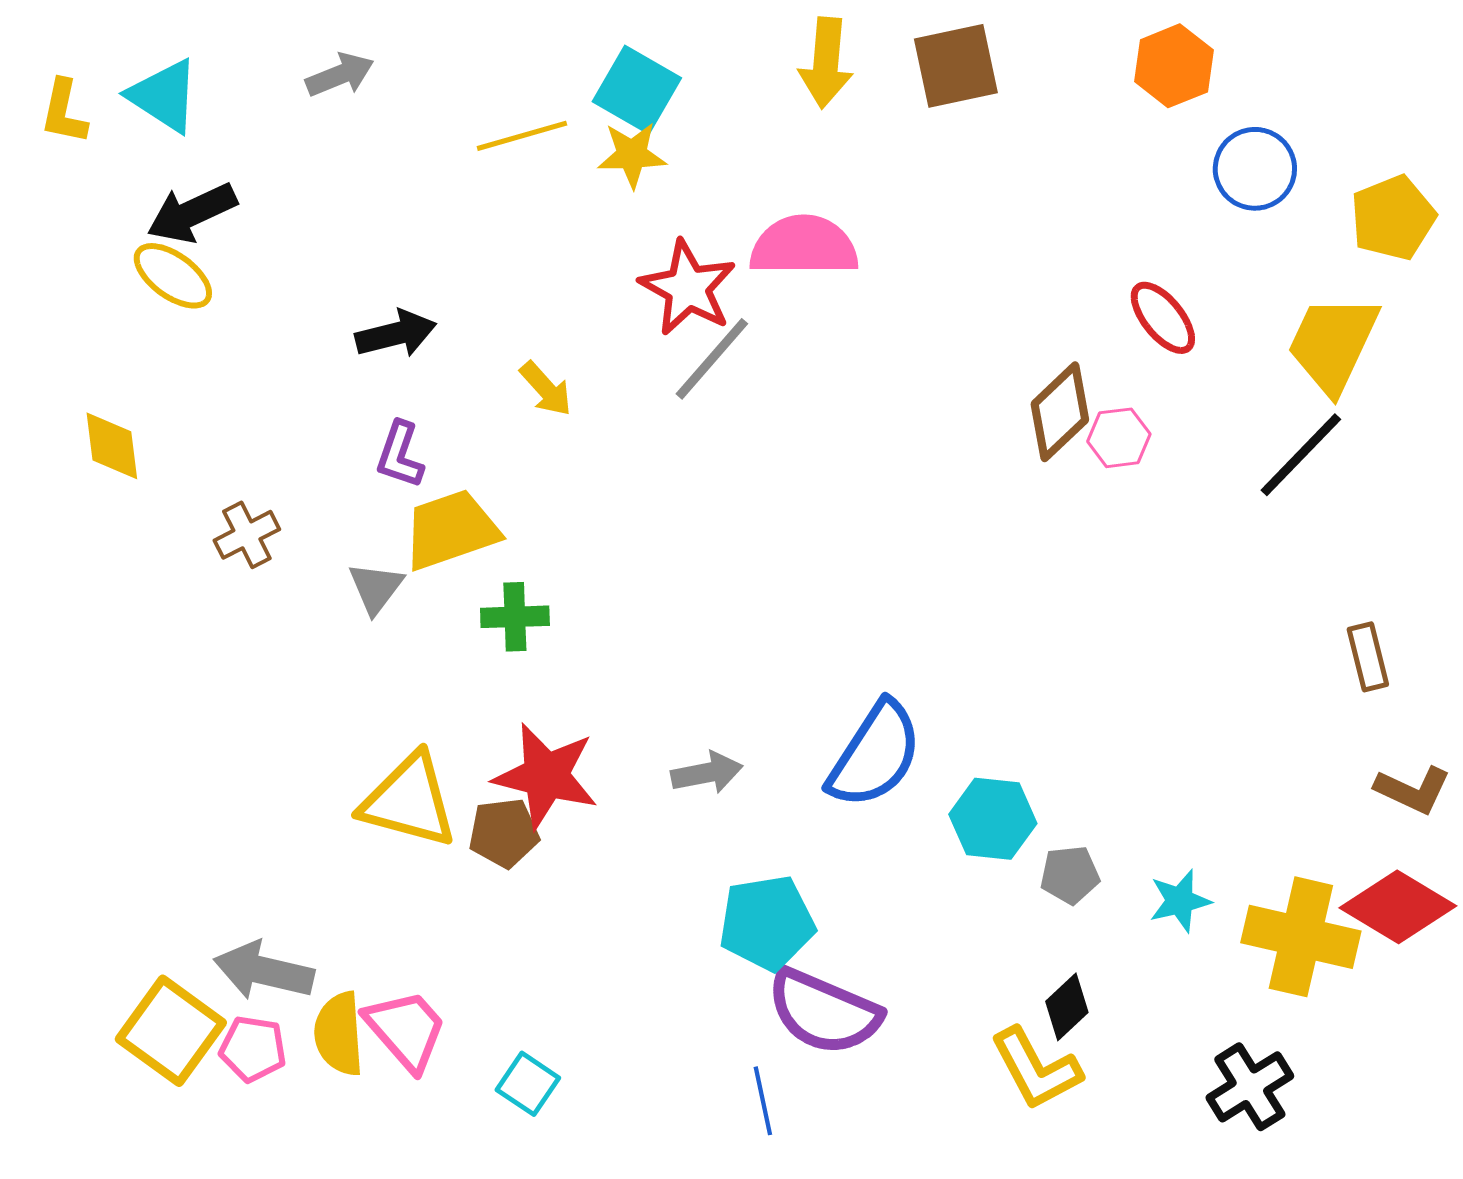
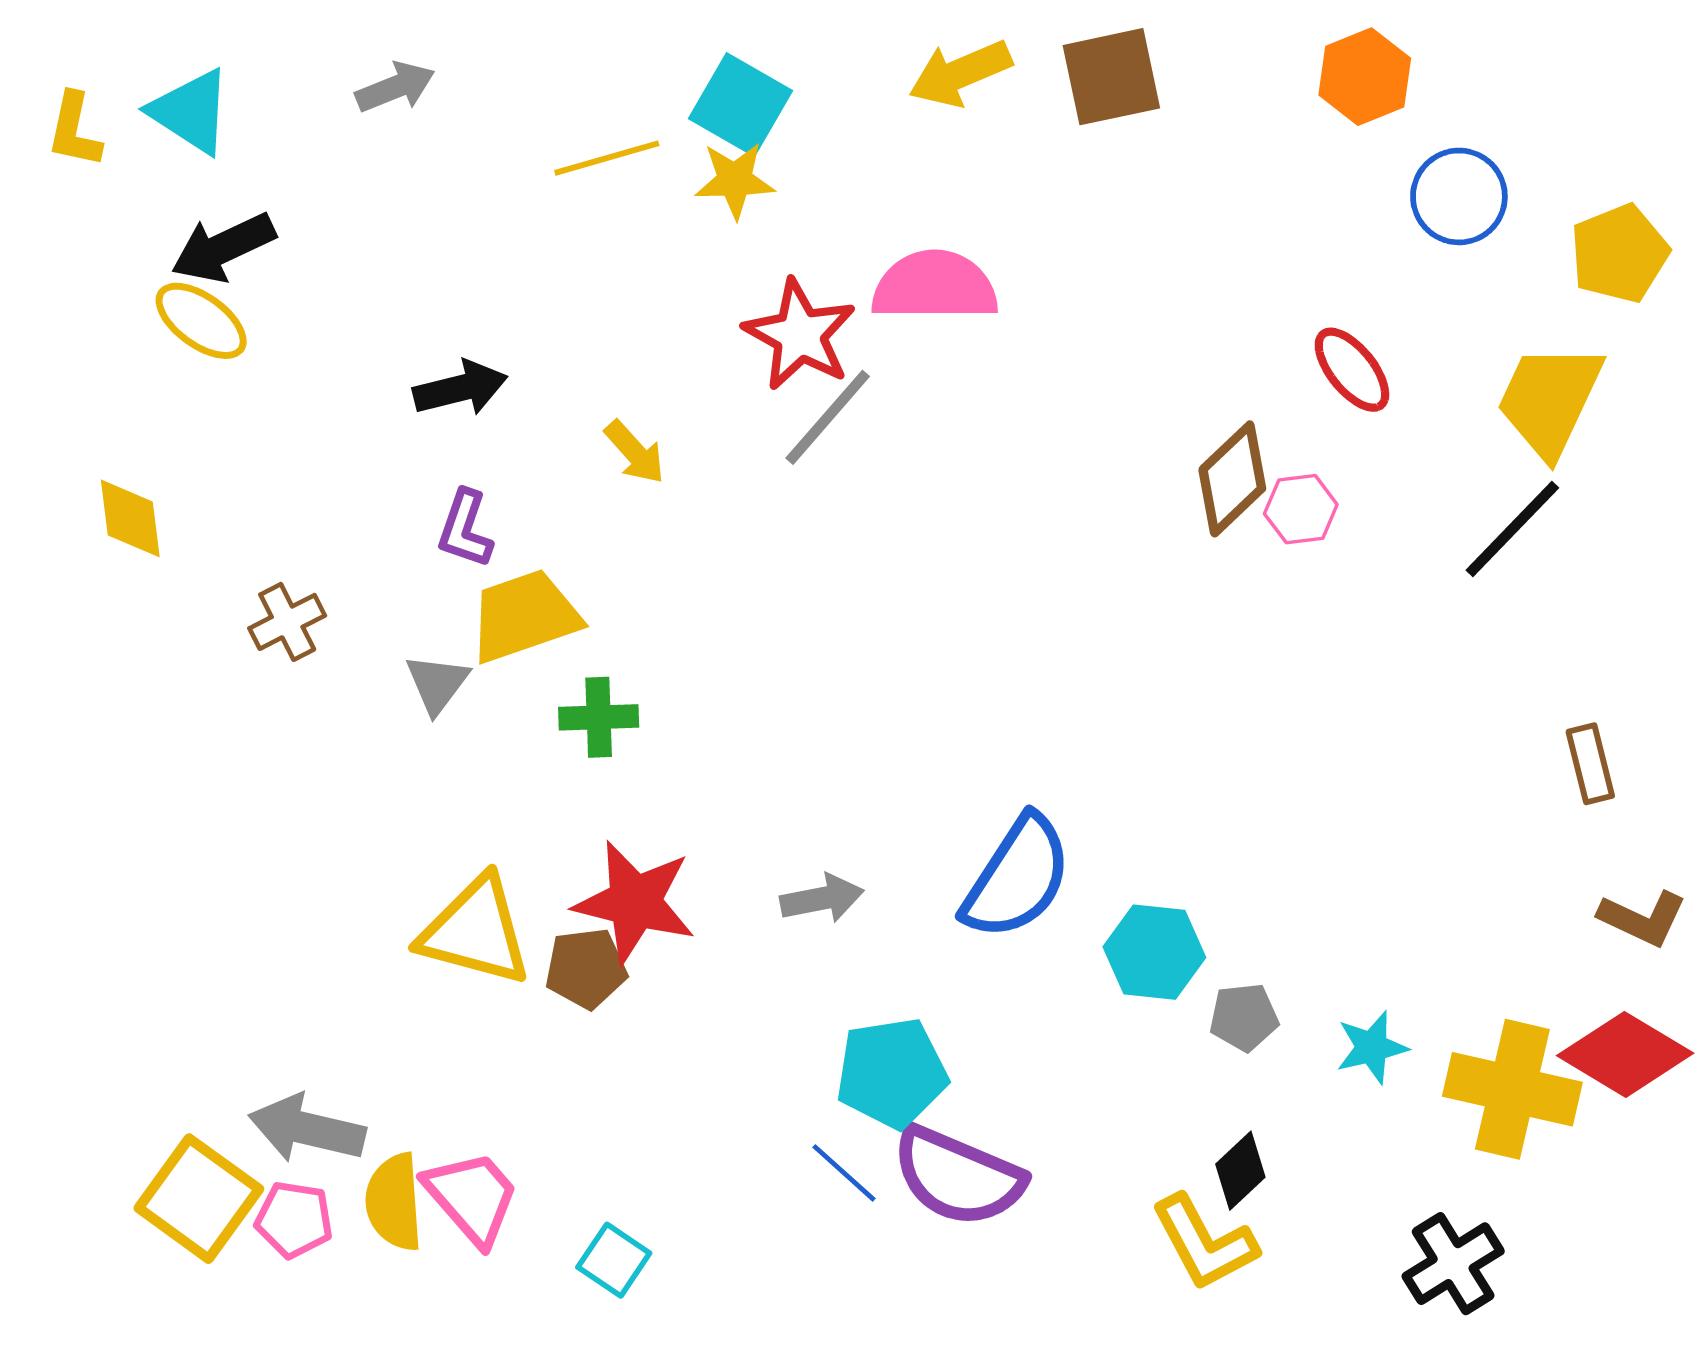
yellow arrow: (826, 63) -> (960, 73), turned 62
blue line: (763, 1101) -> (844, 1173), moved, turned -36

